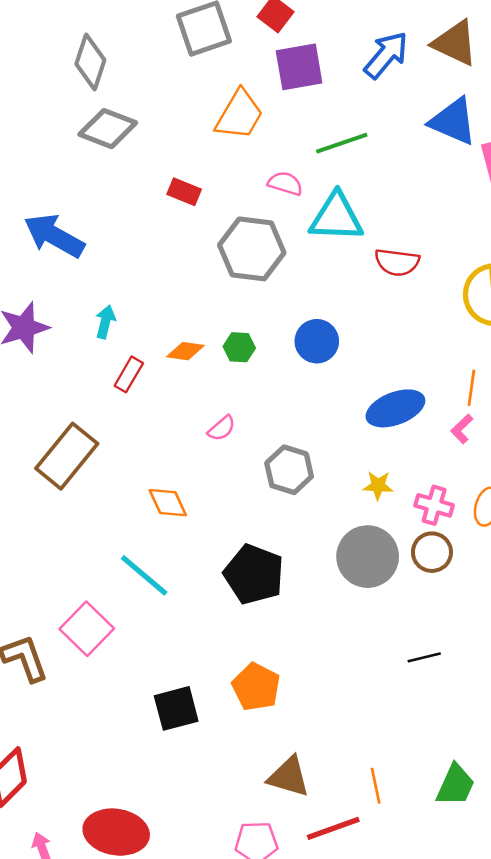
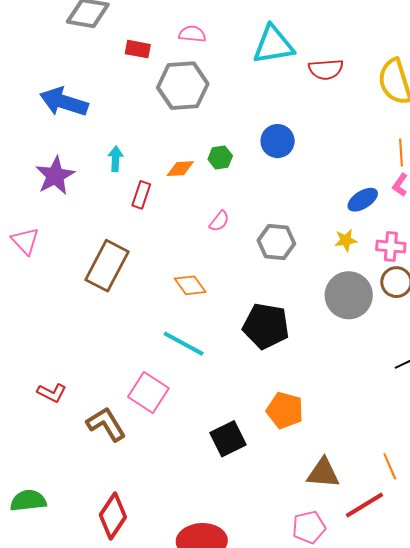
pink semicircle: (285, 183) -> (192, 34), moved
red rectangle: (184, 192) -> (138, 49), moved
gray hexagon: (252, 249) -> (183, 86), moved
blue ellipse: (395, 408) -> (363, 200), moved, size x0.7

